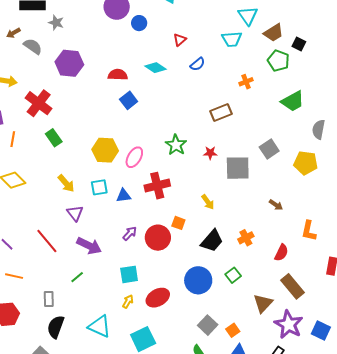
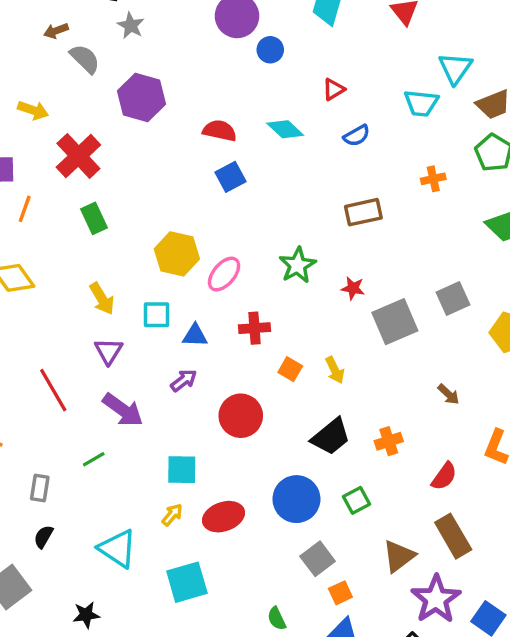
brown rectangle: (221, 113) -> (363, 212), moved
gray square: (238, 168) -> (395, 322), turned -32
red cross: (157, 186) -> (254, 328), size x0.7
orange square: (178, 223) -> (290, 369), moved
purple arrow: (130, 233) -> (184, 380), moved
gray square: (208, 325) -> (318, 559), moved
black semicircle: (56, 327) -> (44, 537), size x0.6

